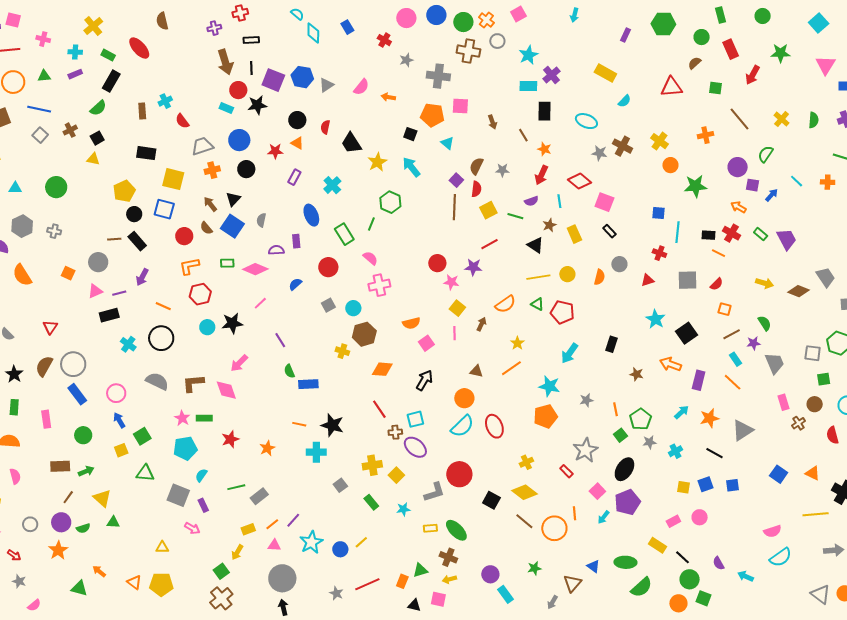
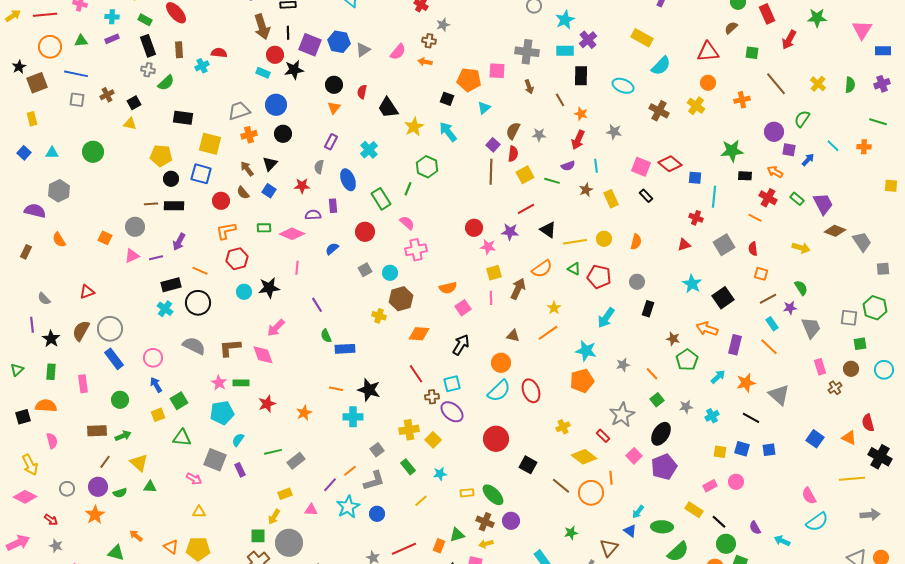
brown cross: (468, 51) -> (429, 41), moved, size x0.6
gray cross: (438, 76) -> (527, 52), moved
black rectangle: (111, 81) -> (148, 46), turned -50
cyan semicircle: (624, 101) -> (661, 66), size x1.5
green semicircle: (98, 108) -> (166, 83), moved
brown rectangle: (142, 111) -> (179, 50), moved
red semicircle: (182, 121) -> (219, 53), moved, turned 133
gray square: (40, 135) -> (77, 100), turned -35
orange triangle: (297, 143) -> (334, 108), turned 40
cyan triangle: (447, 143) -> (484, 108), turned 40
red star: (275, 151) -> (302, 186), moved
gray star: (599, 153) -> (614, 132), moved
orange circle: (670, 165) -> (708, 83), moved
red diamond: (579, 181) -> (670, 164), moved
yellow pentagon: (124, 191) -> (161, 156), turned 30
gray semicircle: (261, 220) -> (319, 167), moved
blue square: (232, 226) -> (269, 191), size x0.6
gray cross: (54, 231) -> (148, 70), moved
black rectangle: (709, 235) -> (745, 176), moved
black rectangle: (137, 241) -> (174, 206), turned -48
black triangle: (535, 245) -> (548, 230), moved
gray circle: (619, 264) -> (637, 282), moved
orange semicircle: (22, 275) -> (59, 240), size x0.7
gray square: (688, 280) -> (724, 245), turned -30
red semicircle: (717, 284) -> (753, 249), turned 128
brown diamond: (799, 291) -> (835, 231), moved
pink line: (260, 303) -> (297, 268), turned -40
yellow square: (457, 308) -> (494, 273), turned 35
black rectangle: (109, 315) -> (171, 285), moved
brown arrow: (481, 324) -> (518, 289), size x1.5
red triangle: (50, 327) -> (87, 292), turned 35
orange line: (615, 409) -> (652, 374), turned -32
green pentagon: (640, 419) -> (687, 360), moved
gray triangle: (743, 430) -> (779, 395), turned -45
red semicircle: (833, 435) -> (868, 423), moved
blue square: (706, 484) -> (742, 449), turned 35
gray L-shape: (434, 492) -> (374, 481), moved
yellow diamond: (524, 492) -> (584, 457), moved
cyan arrow: (603, 517) -> (638, 512), moved
orange line: (272, 524) -> (350, 471), moved
pink arrow: (192, 528) -> (194, 479), moved
pink semicircle: (773, 531) -> (809, 496), turned 78
yellow line: (361, 542) -> (421, 501), moved
green square: (221, 571) -> (258, 536), turned 35
purple circle: (490, 574) -> (511, 521), moved
gray circle: (282, 578) -> (289, 543), moved

